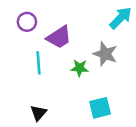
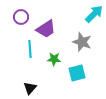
green star: (80, 68) -> (54, 59), moved
cyan square: (100, 108) -> (77, 73), moved

